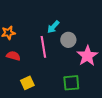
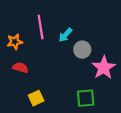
pink line: (43, 47) -> (41, 27), moved

